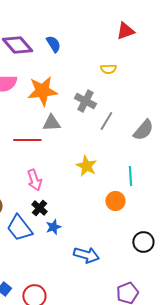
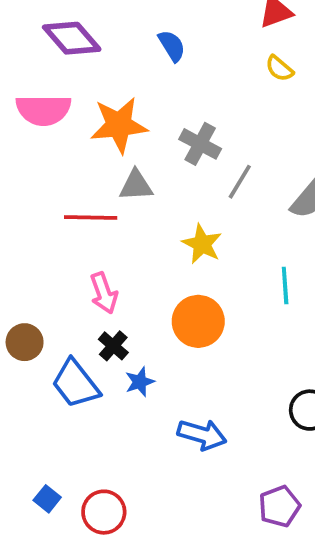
blue semicircle: (53, 44) -> (172, 46), moved
yellow semicircle: (108, 69) -> (279, 68), moved, turned 42
yellow star: (86, 166) -> (202, 244), moved
orange circle: (115, 201) -> (198, 321), moved, size x1.4

